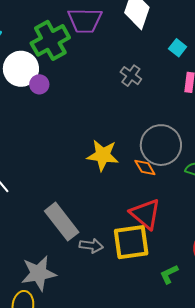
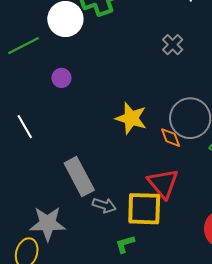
purple circle: (39, 84) -> (61, 78), moved
green L-shape: (169, 274) -> (125, 244), moved

